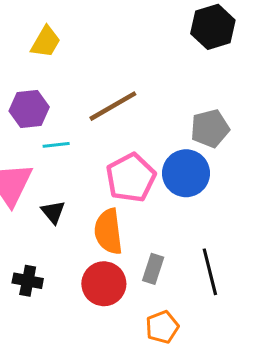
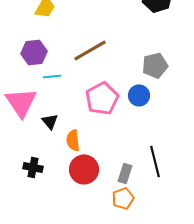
blue circle: (186, 173) -> (139, 95), size x0.7
orange semicircle: (108, 231) -> (73, 140), moved, size x0.7
gray rectangle: (153, 269) -> (125, 173), moved

